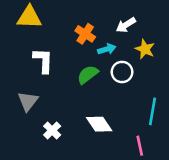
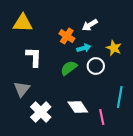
white arrow: (126, 25) -> (90, 25), moved
white cross: (52, 130) -> (41, 112), size x1.5
pink line: (140, 146) -> (102, 117), moved

